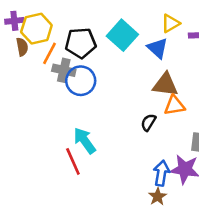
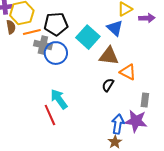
cyan square: (122, 35) -> (88, 37), moved
orange line: (49, 53) -> (32, 32), turned 48
brown triangle: (165, 85) -> (109, 56), moved
orange triangle: (174, 105) -> (128, 72), turned 36

